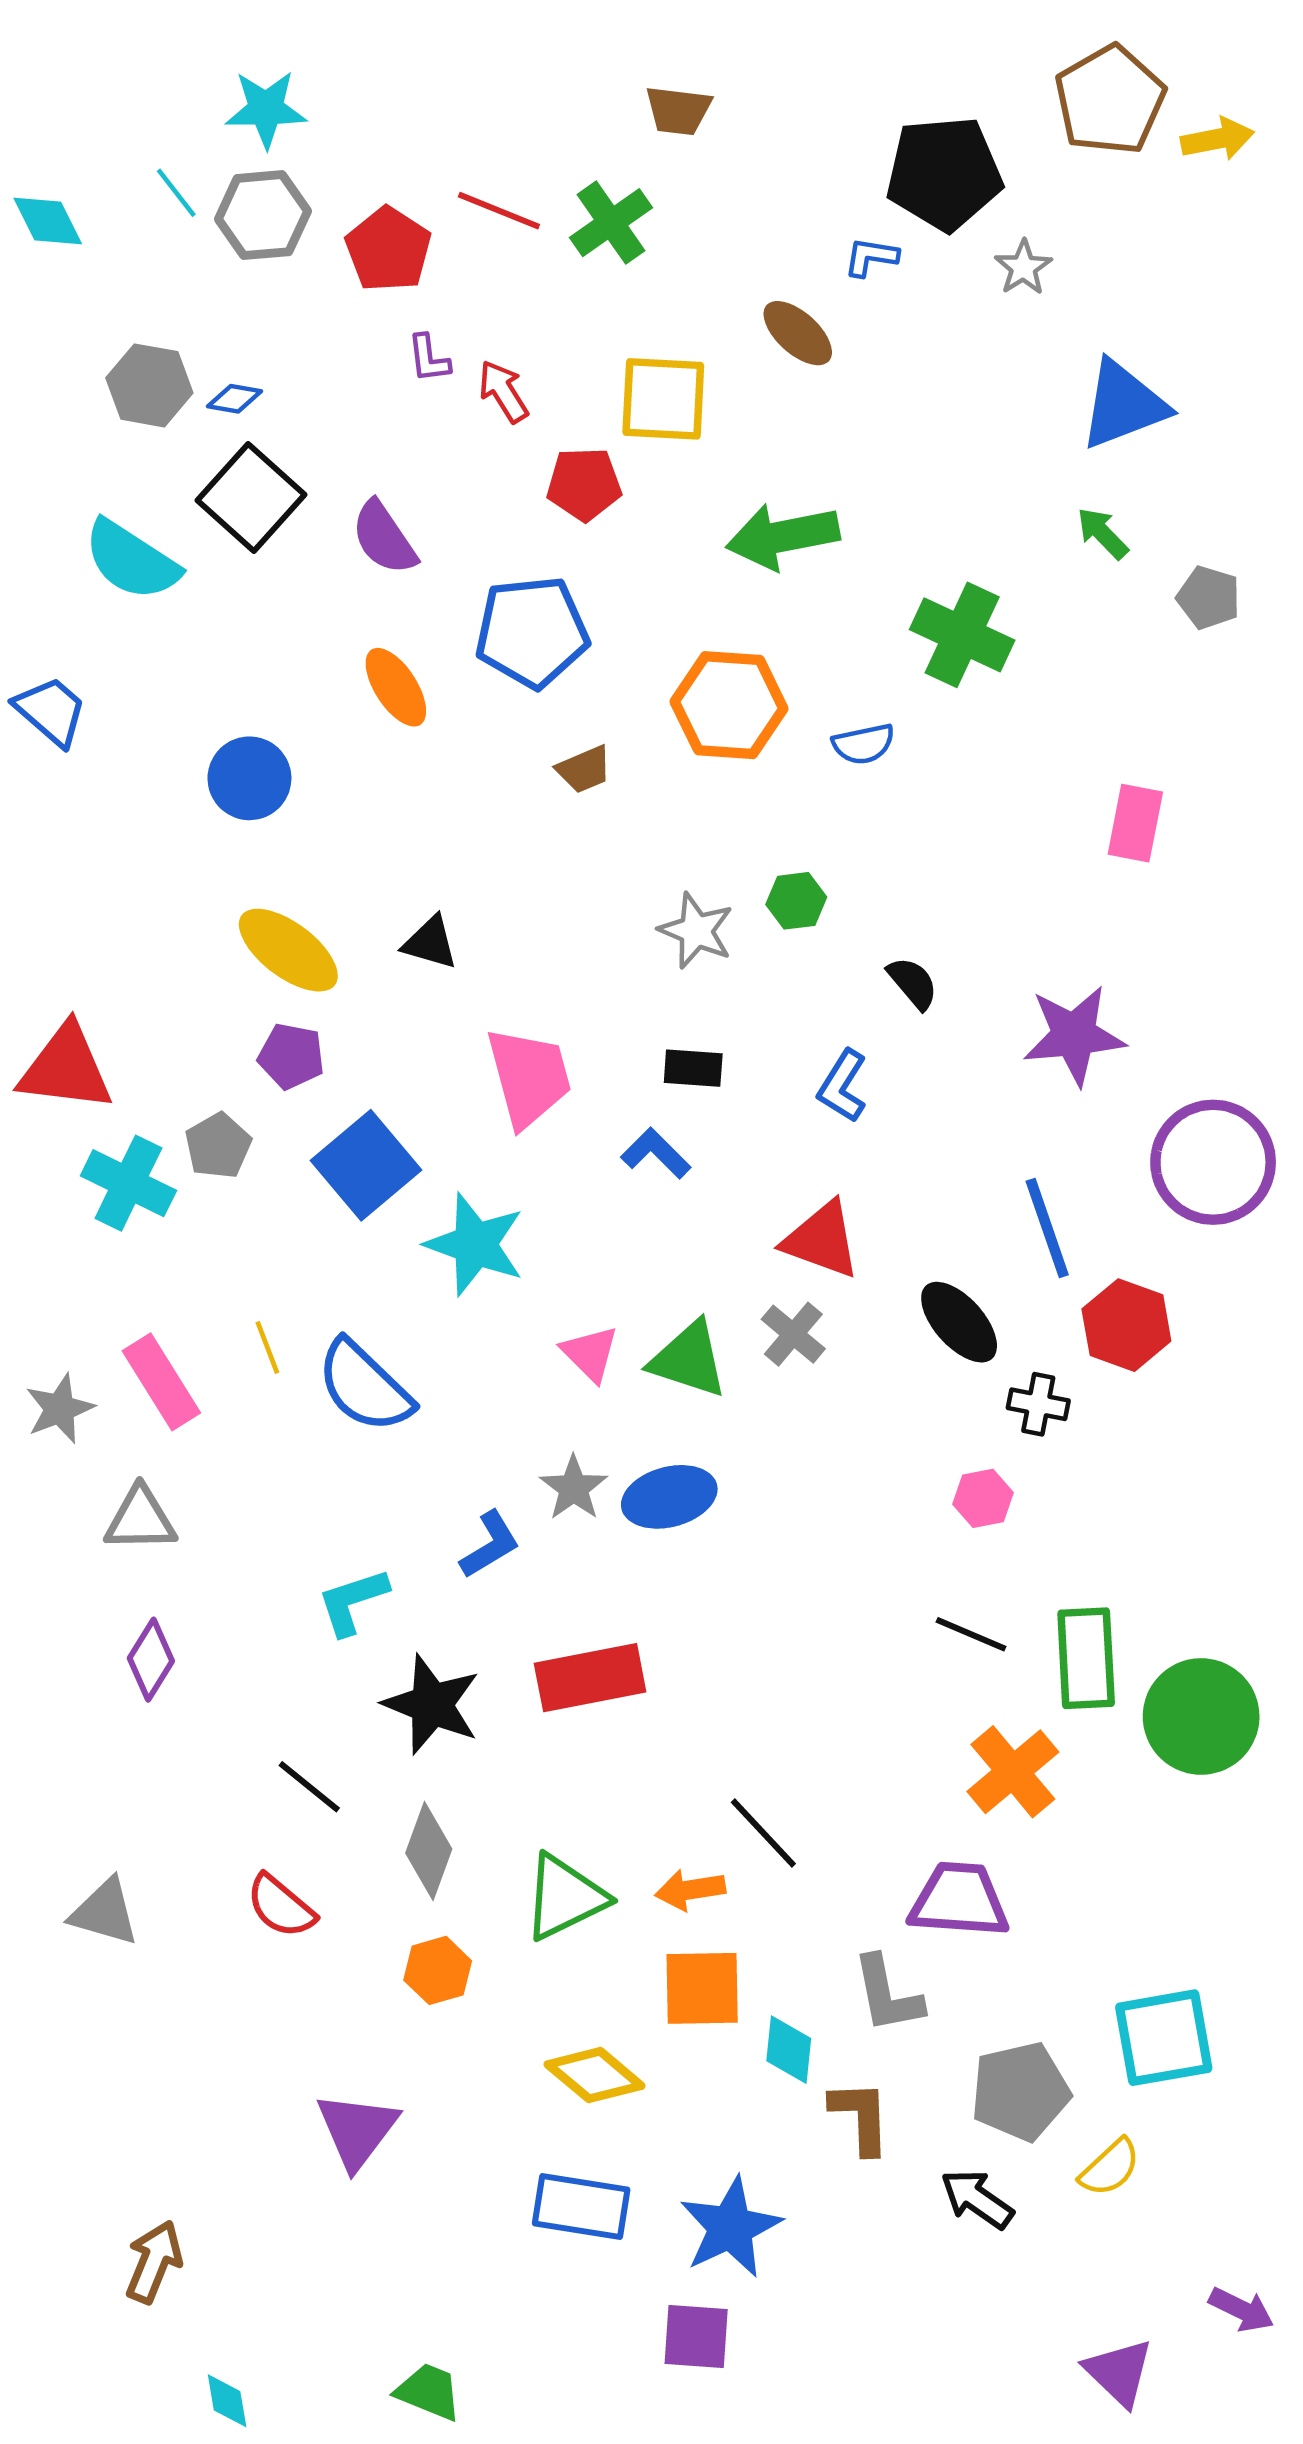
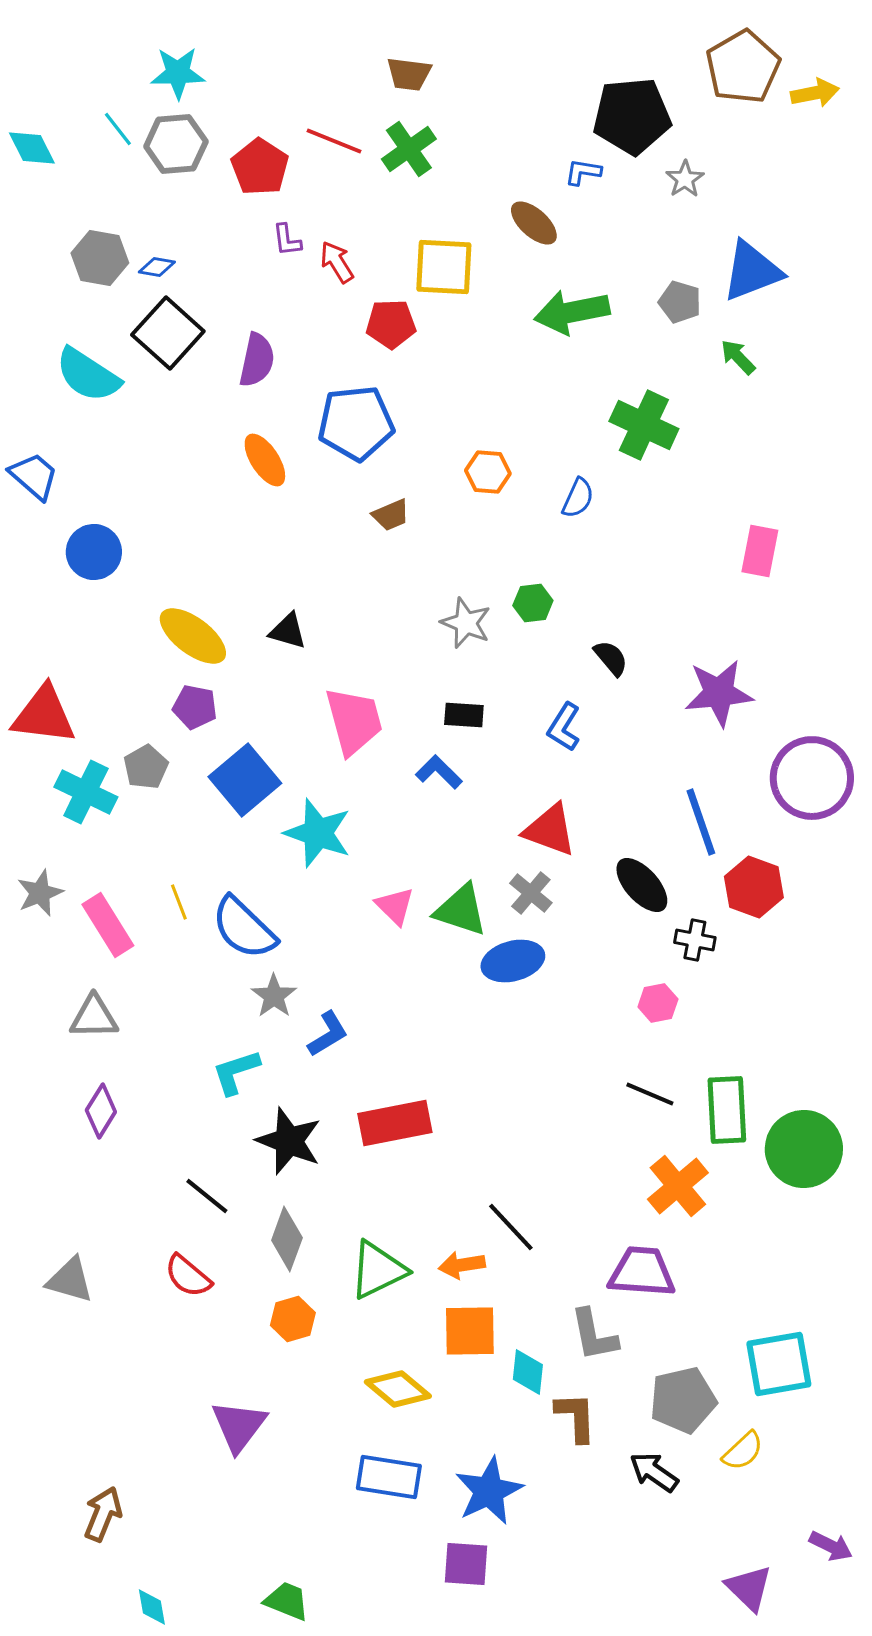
brown trapezoid: (678, 111) -> (409, 74), moved
green arrow: (783, 536) -> (572, 312), moved
purple semicircle: (384, 538) -> (257, 360), turned -134
gray pentagon: (1209, 598) -> (680, 302), moved
orange hexagon: (729, 705) -> (488, 472), size x0.6
blue semicircle: (863, 744) -> (578, 498), turned -54
blue circle: (249, 778) -> (94, 552), moved
gray star: (60, 1409) -> (40, 893), moved
gray star: (574, 1488) -> (274, 996), moved
blue ellipse: (669, 1497) -> (513, 961), moved

